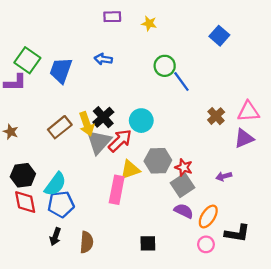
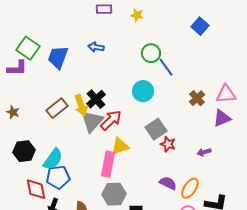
cyan circle: (141, 121) -> (143, 91), moved
gray hexagon: (158, 161) -> (114, 194), moved
gray square: (183, 185) -> (156, 129), moved
red diamond: (25, 202) -> (36, 189), moved

